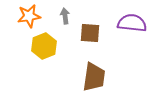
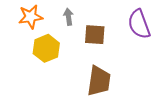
purple semicircle: (132, 23) -> (139, 24), turned -116

